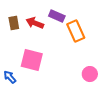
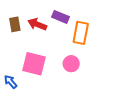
orange rectangle: (76, 31) -> (81, 33), turned 35
pink circle: (90, 74) -> (71, 64), moved

